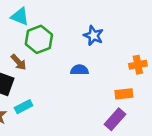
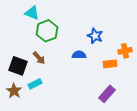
blue star: (93, 36) -> (95, 36), moved
brown arrow: (19, 62) -> (39, 58), moved
orange rectangle: (124, 94) -> (110, 64), moved

